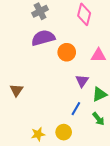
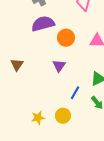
purple triangle: (82, 81) -> (59, 66), moved
brown triangle: (17, 90) -> (17, 65), moved

